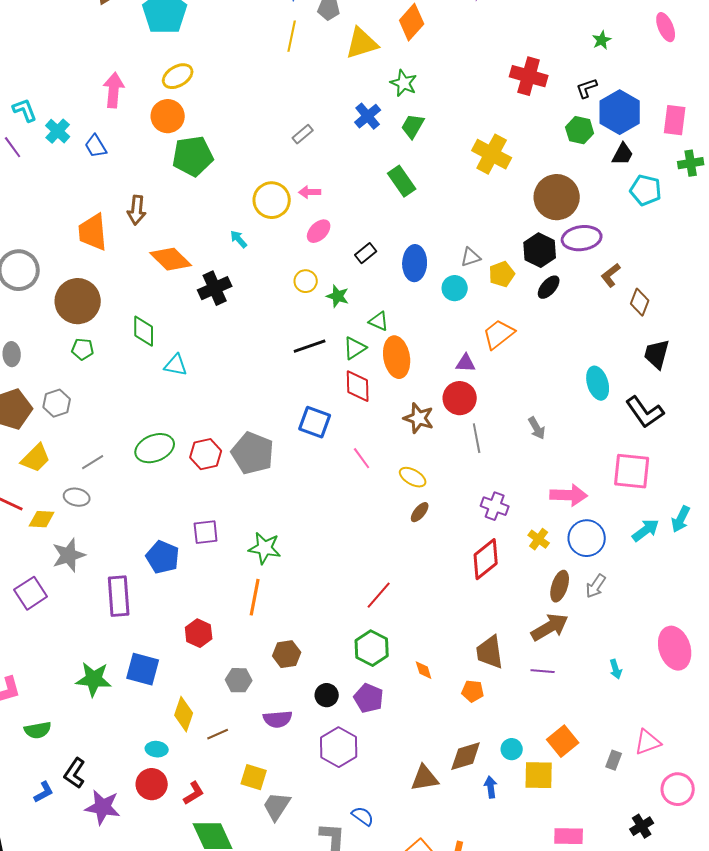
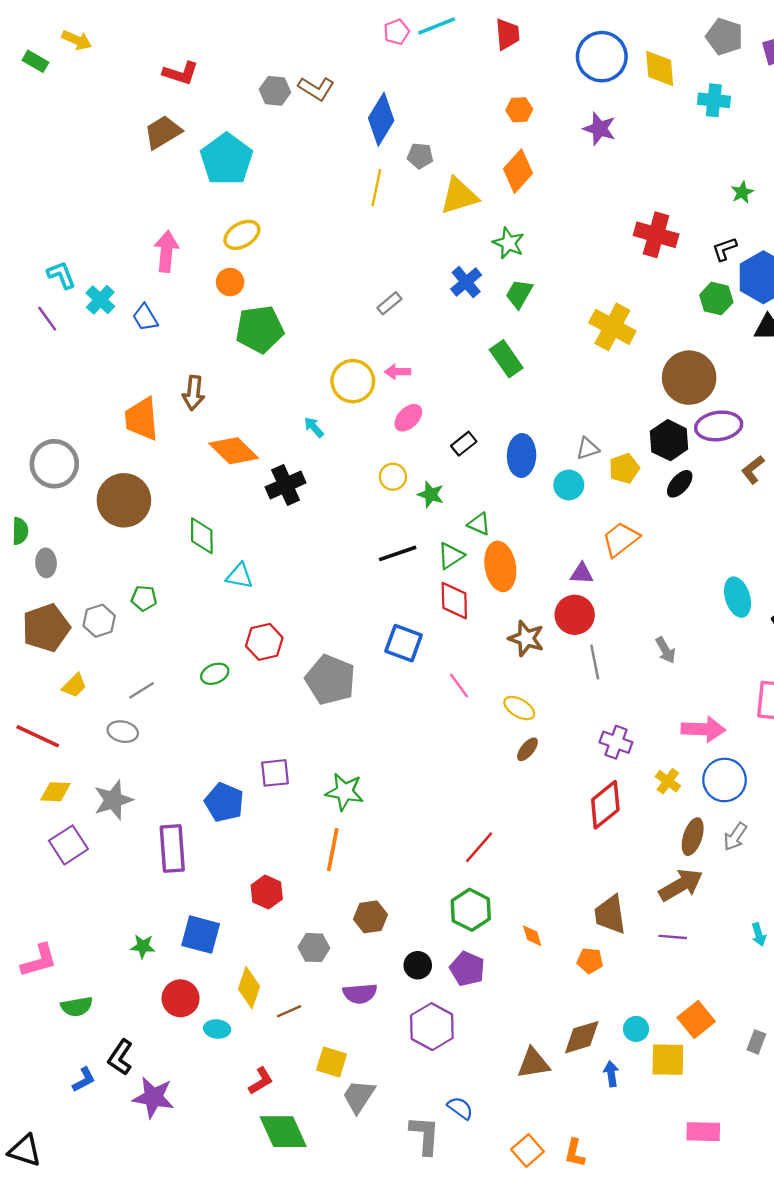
orange circle: (168, 116) -> (230, 282), size x0.7
green pentagon: (83, 349) -> (144, 598), moved
green ellipse: (155, 448) -> (215, 674), size x0.6
red hexagon: (206, 454) -> (264, 642), moved
yellow trapezoid: (36, 458) -> (74, 686), size x0.7
yellow diamond: (42, 519) -> (55, 792), moved
green star: (94, 679) -> (143, 946), size x0.6
red circle: (152, 784) -> (181, 998), moved

